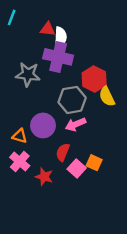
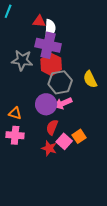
red hexagon: (94, 79) -> (51, 64), moved
purple circle: (43, 125) -> (46, 104), moved
pink cross: (20, 162) -> (15, 135), turned -36
orange square: (94, 163) -> (79, 136), turned 32
red star: (44, 177) -> (49, 148), moved

